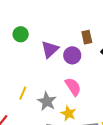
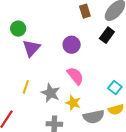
brown rectangle: (87, 37) -> (85, 11), moved
purple triangle: (50, 49) -> (31, 48), moved

